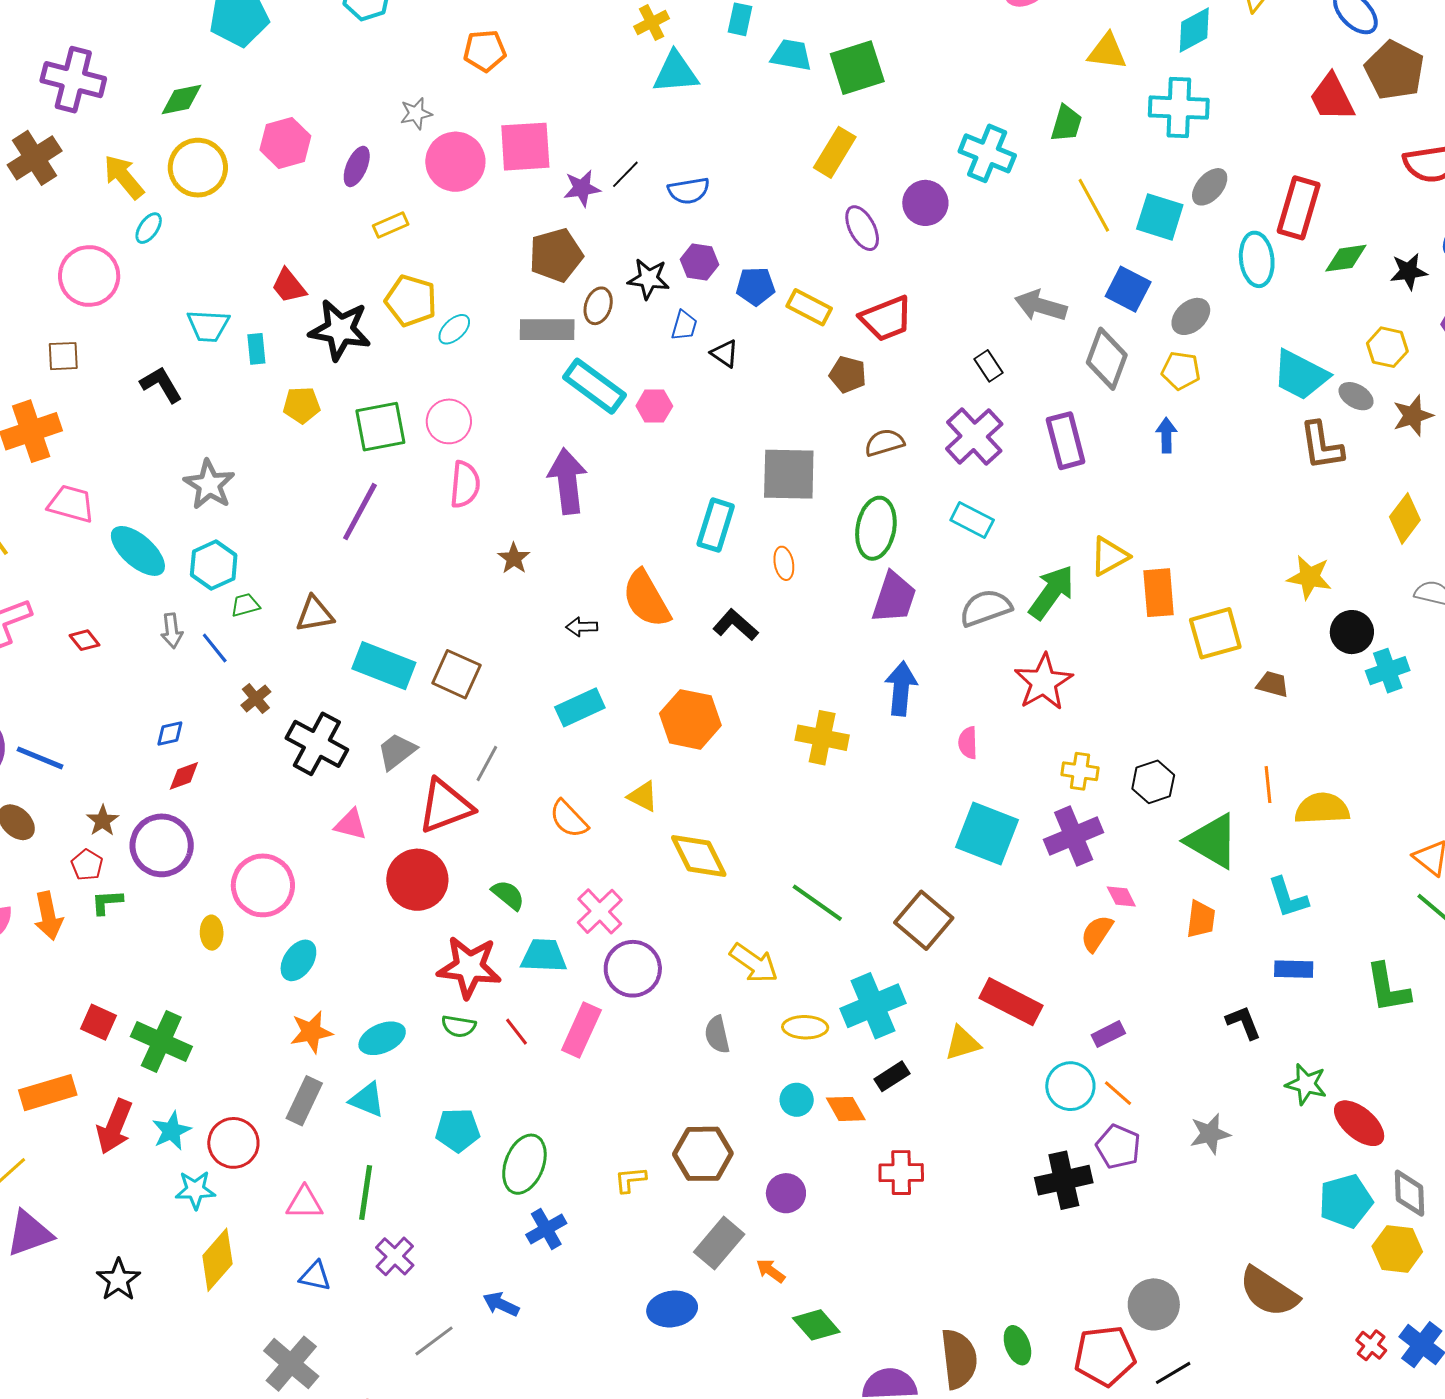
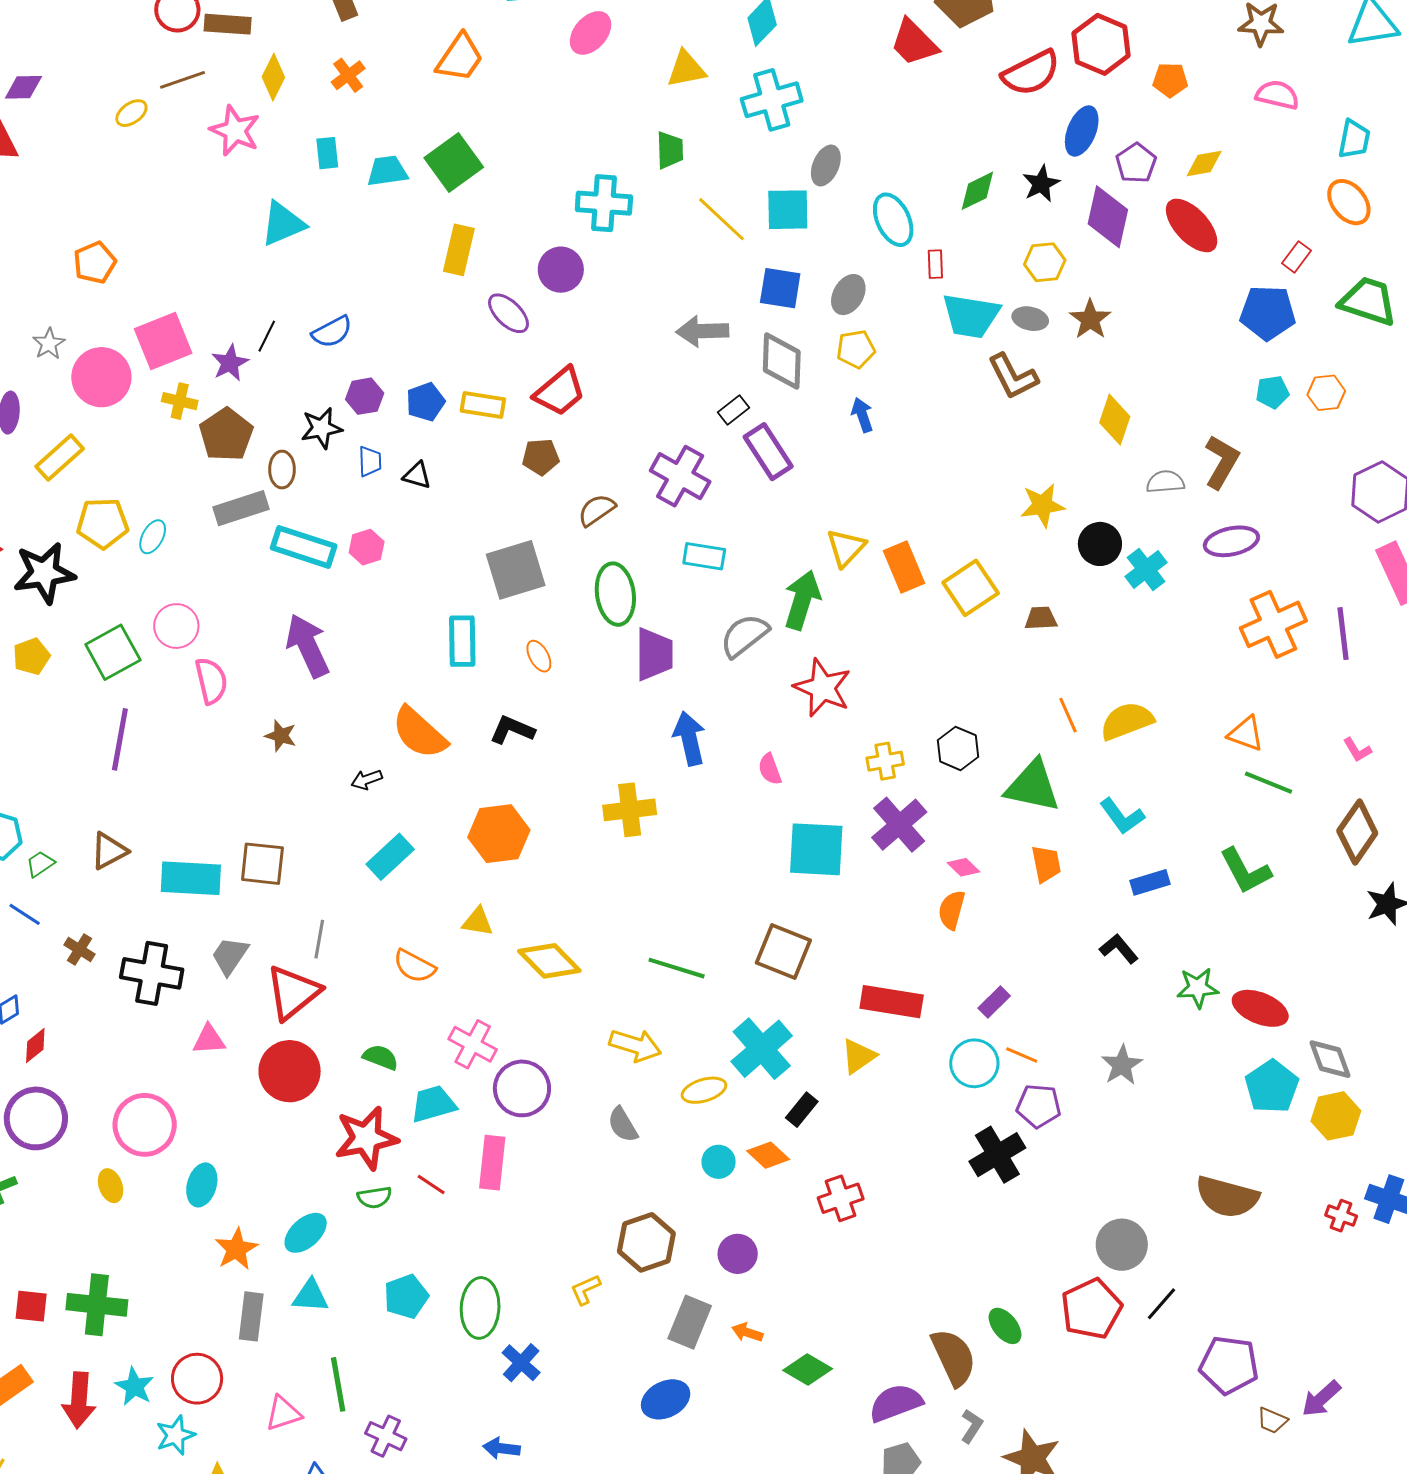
yellow cross: (652, 23) -> (180, 401), moved, turned -32
red rectangle: (1299, 208) -> (935, 264), moved, size x0.5
yellow rectangle: (391, 225) -> (60, 458), size x1.4
black rectangle: (989, 366) -> (733, 410), moved, turned -76

